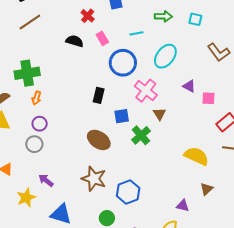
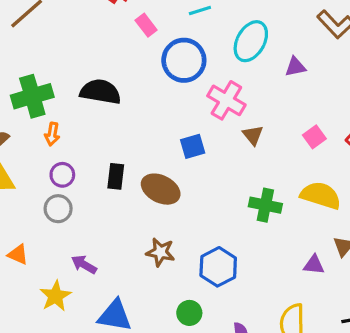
black semicircle: (75, 41) -> (100, 92), moved, size x1.4
purple triangle: (189, 86) -> (295, 67), moved, turned -32
black rectangle: (99, 95) -> (116, 176), moved
pink square: (208, 98) -> (314, 137), moved, turned -32
green cross: (141, 135) -> (265, 205), moved, turned -30
brown star: (94, 179) -> (160, 252), size x0.7
purple triangle: (183, 206) -> (314, 265), moved

